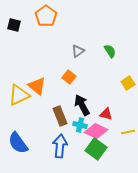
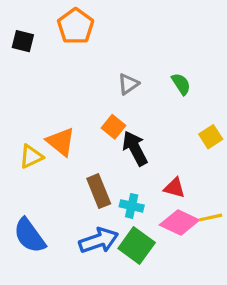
yellow triangle: (19, 95) -> (31, 157), size x0.7
black arrow: (82, 105) -> (135, 148), moved
pink diamond: (96, 131) -> (179, 222), moved
blue arrow: (60, 146) -> (99, 241), turned 65
green square: (96, 149) -> (137, 245), moved

